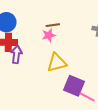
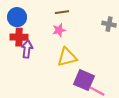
brown line: (53, 25) -> (62, 12), moved

